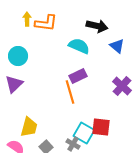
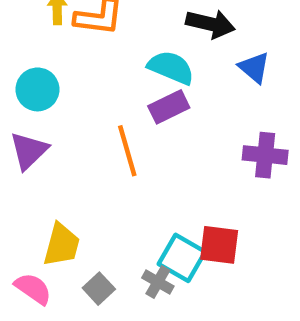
purple rectangle: (78, 76) -> (169, 107), moved
purple cross: (122, 86) -> (265, 155), turned -36
orange line: (70, 92) -> (127, 151), moved

